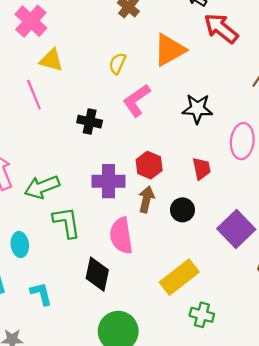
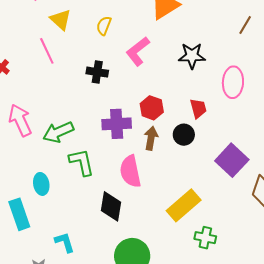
yellow triangle: (51, 60) -> (61, 20), turned 30
yellow semicircle: (117, 63) -> (104, 26), moved
black circle: (182, 210) -> (184, 135), moved
cyan L-shape: (41, 294) -> (65, 242), moved

